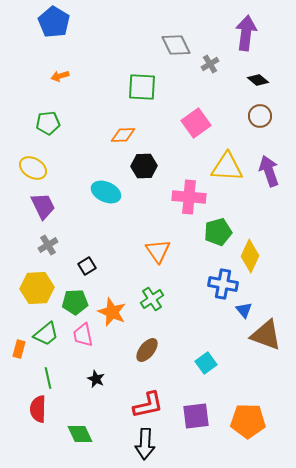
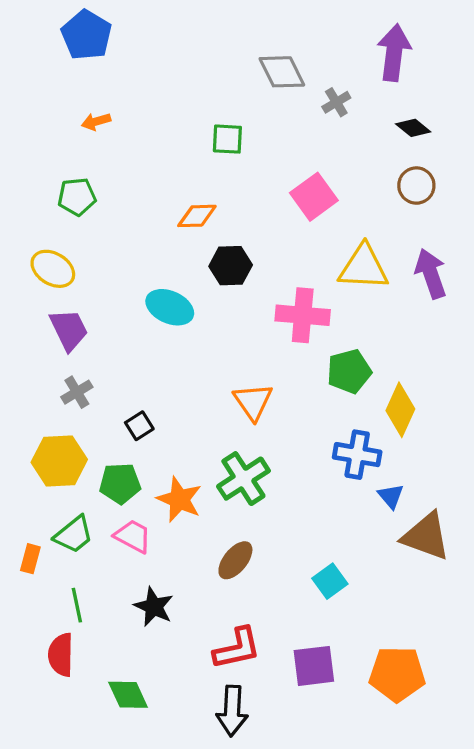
green square: (142, 87) -> (227, 139), size x0.7
green cross: (152, 299) -> (243, 479), size x1.4
pink trapezoid: (83, 335) -> (133, 536), turned 130
black star: (96, 379) -> (154, 607), size x1.4

